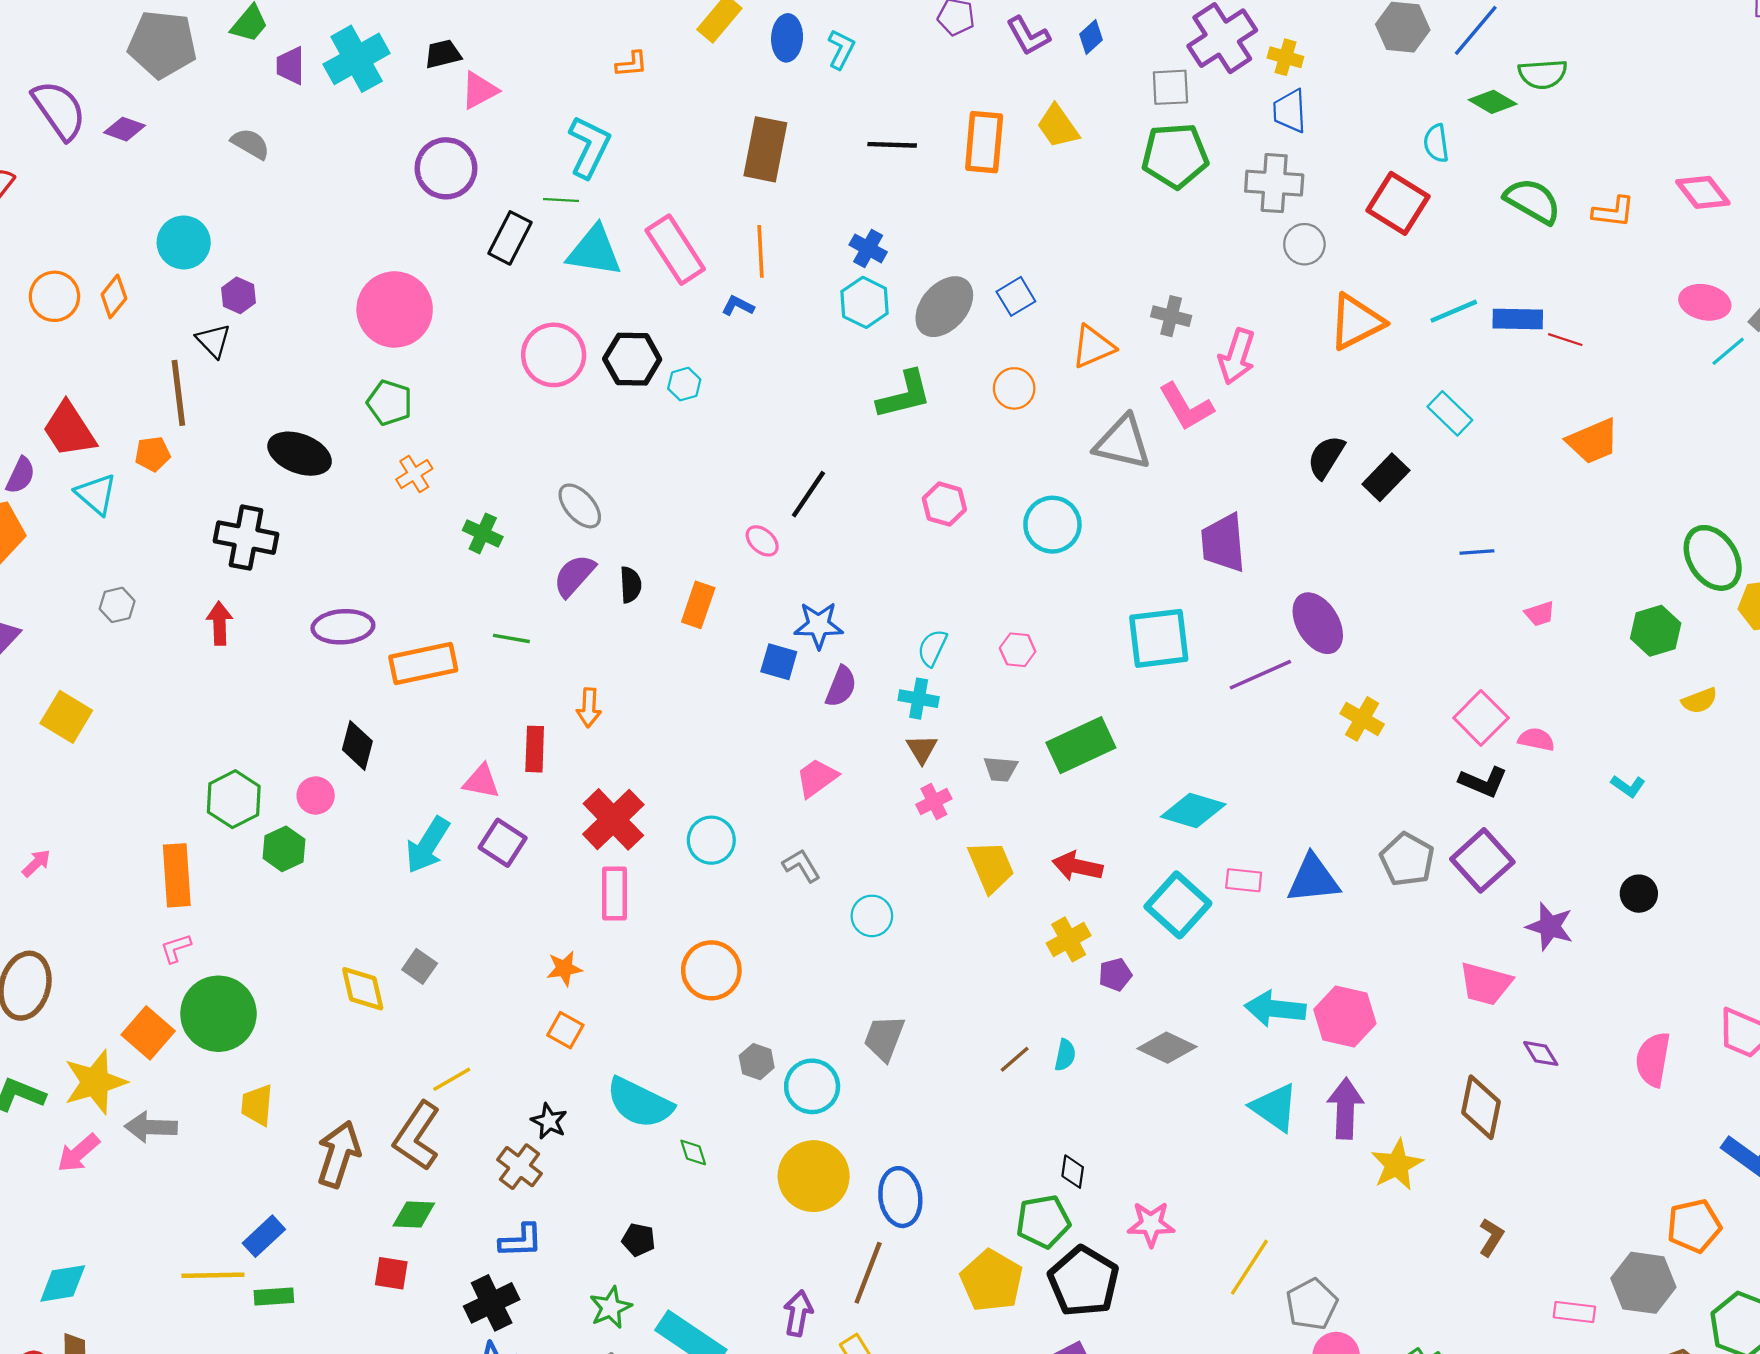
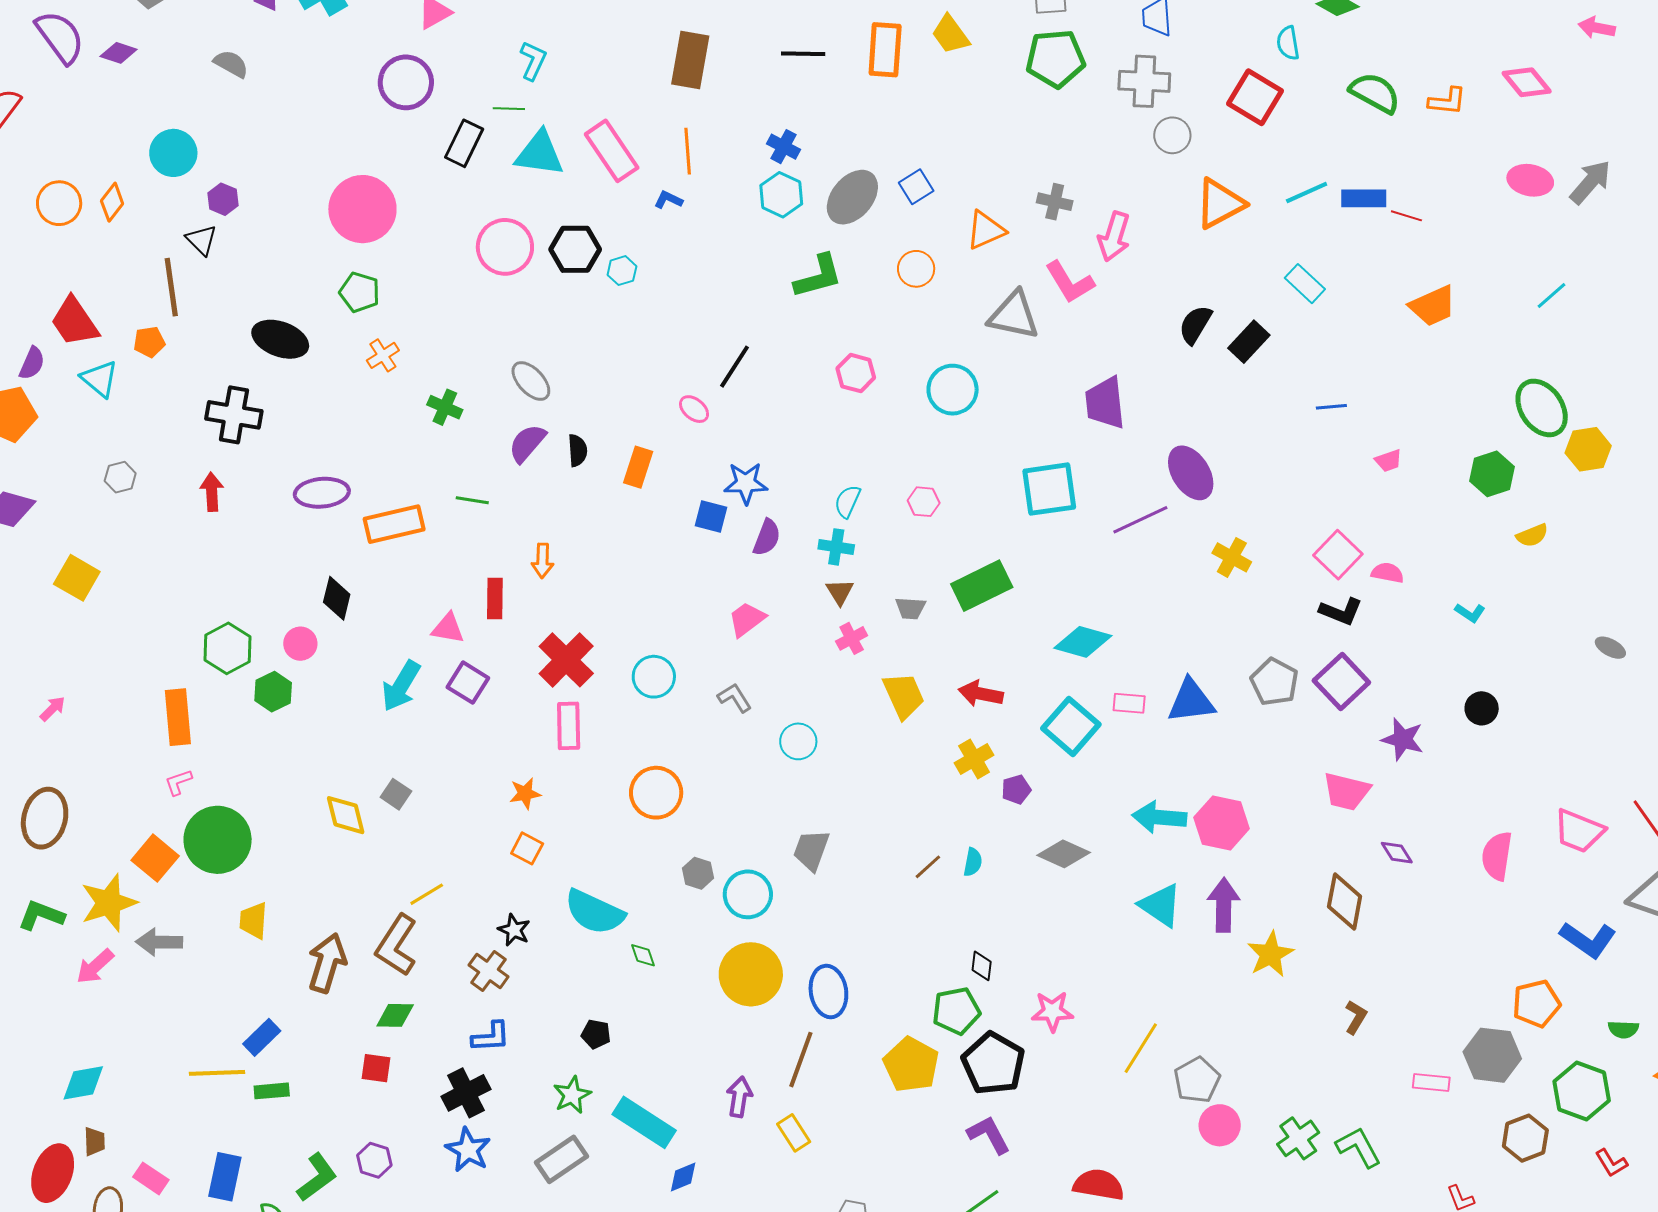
cyan L-shape: (589, 147) -> (533, 61), size x0.7
cyan line: (1728, 351) -> (1551, 296), moved

